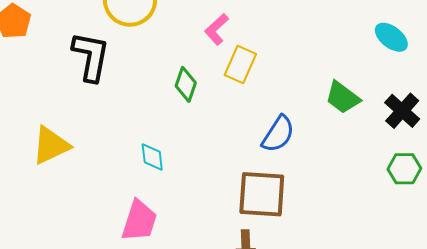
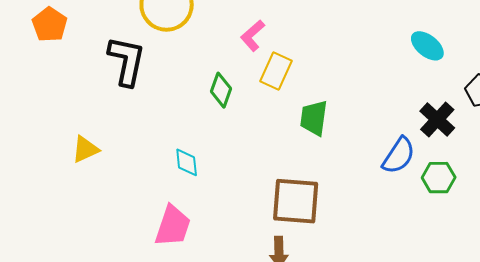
green trapezoid: (343, 97) -> (314, 118), moved, turned 60
blue semicircle: (278, 134) -> (399, 156), moved
yellow triangle: (51, 145) -> (85, 149), size x0.7

